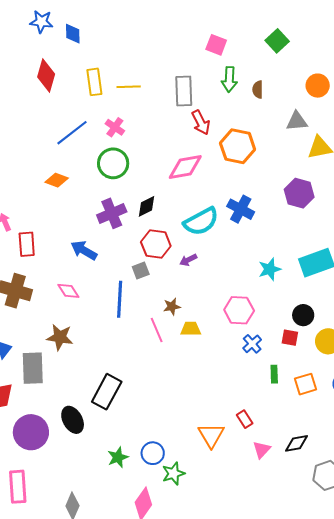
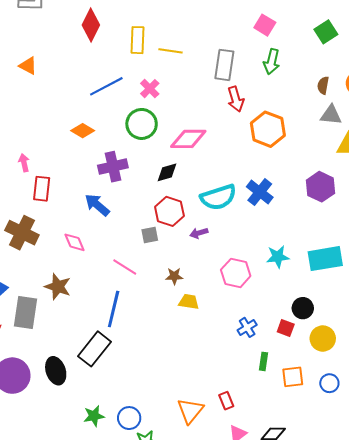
brown semicircle: (258, 90) -> (323, 85), moved
pink diamond: (185, 167) -> (188, 139), moved
purple cross: (112, 213) -> (113, 167), moved
blue line: (120, 299) -> (114, 309), moved
pink hexagon: (239, 310) -> (236, 273), moved
pink line: (157, 330) -> (125, 267), moved, turned -45

